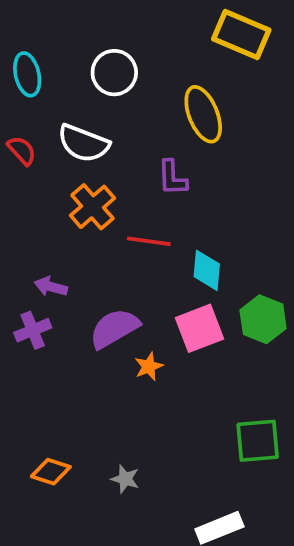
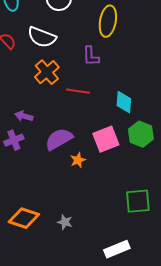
yellow ellipse: (203, 114) -> (108, 21), turned 32
cyan diamond: (207, 270) -> (124, 102), moved
orange diamond: (51, 472) -> (24, 218), size x1.4

